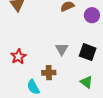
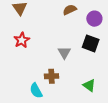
black square: (88, 52) -> (91, 43), moved
red star: (18, 57) -> (22, 40), moved

